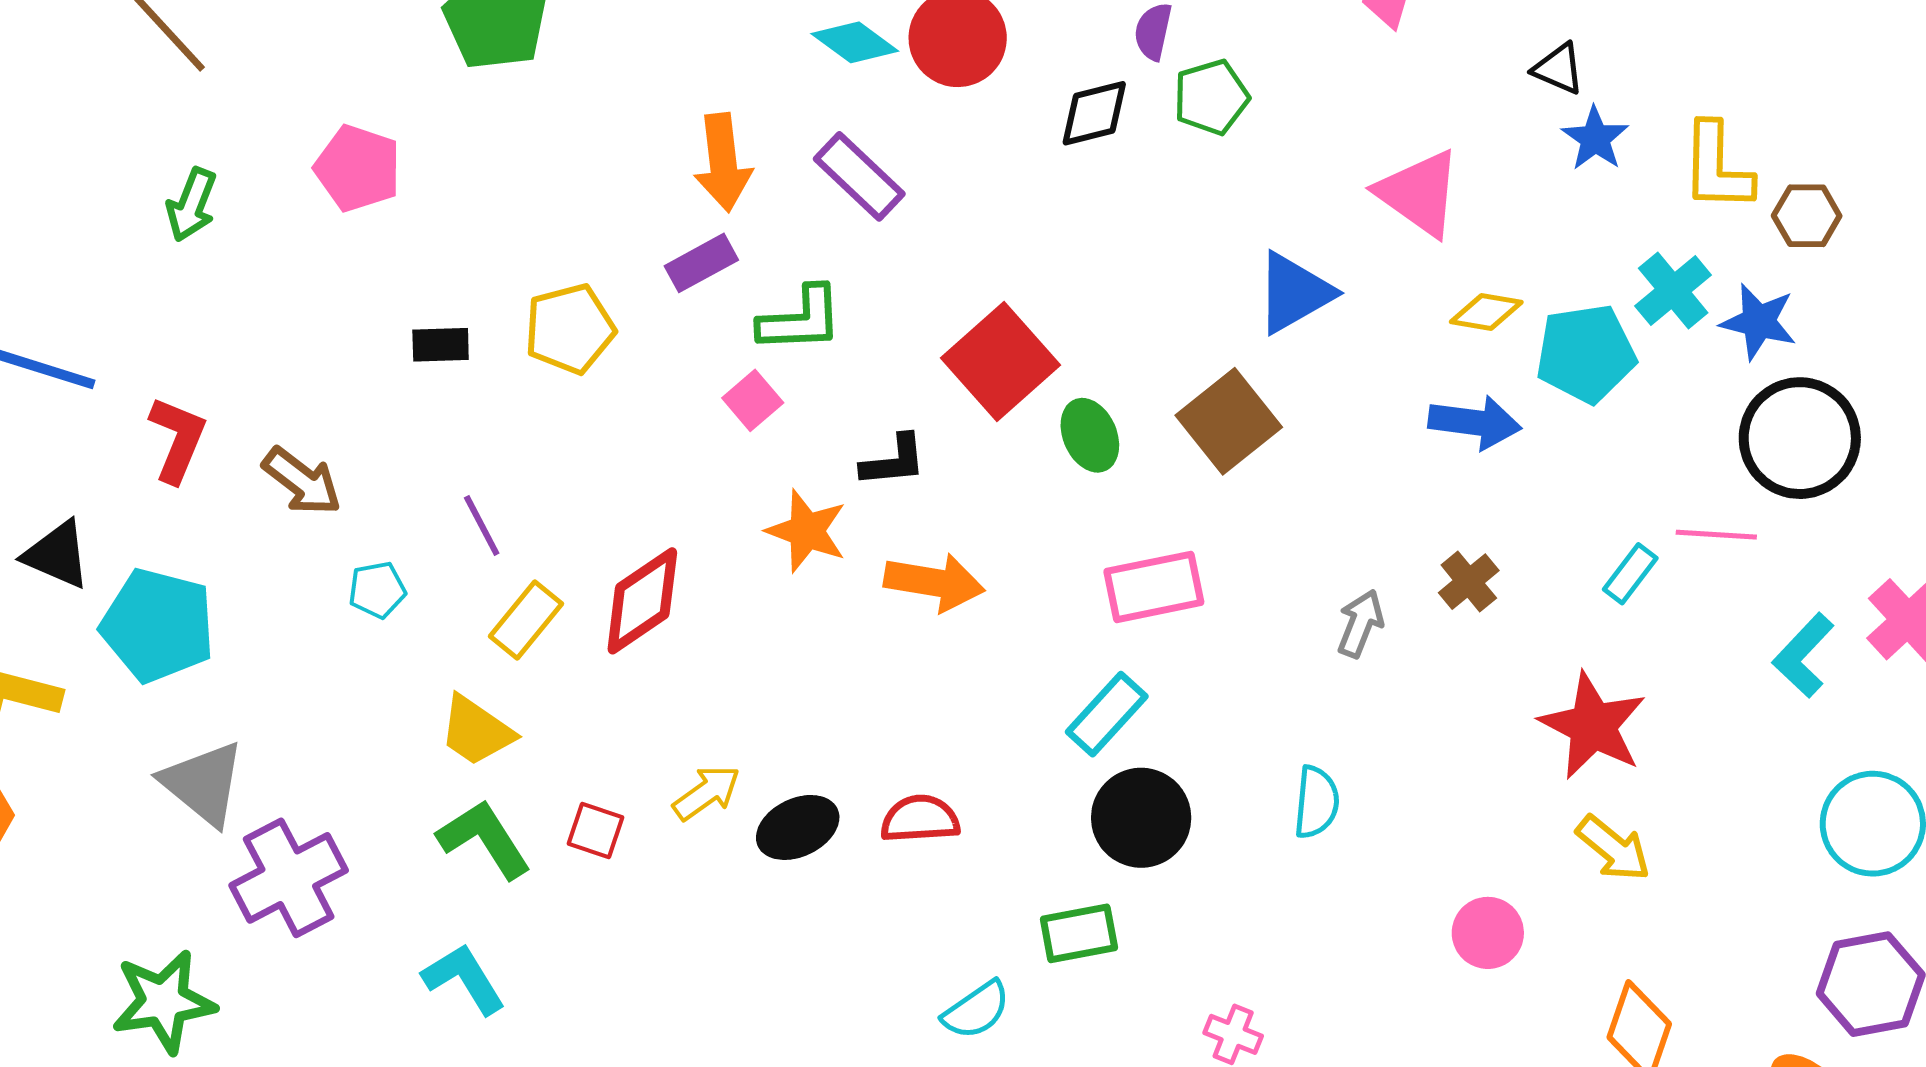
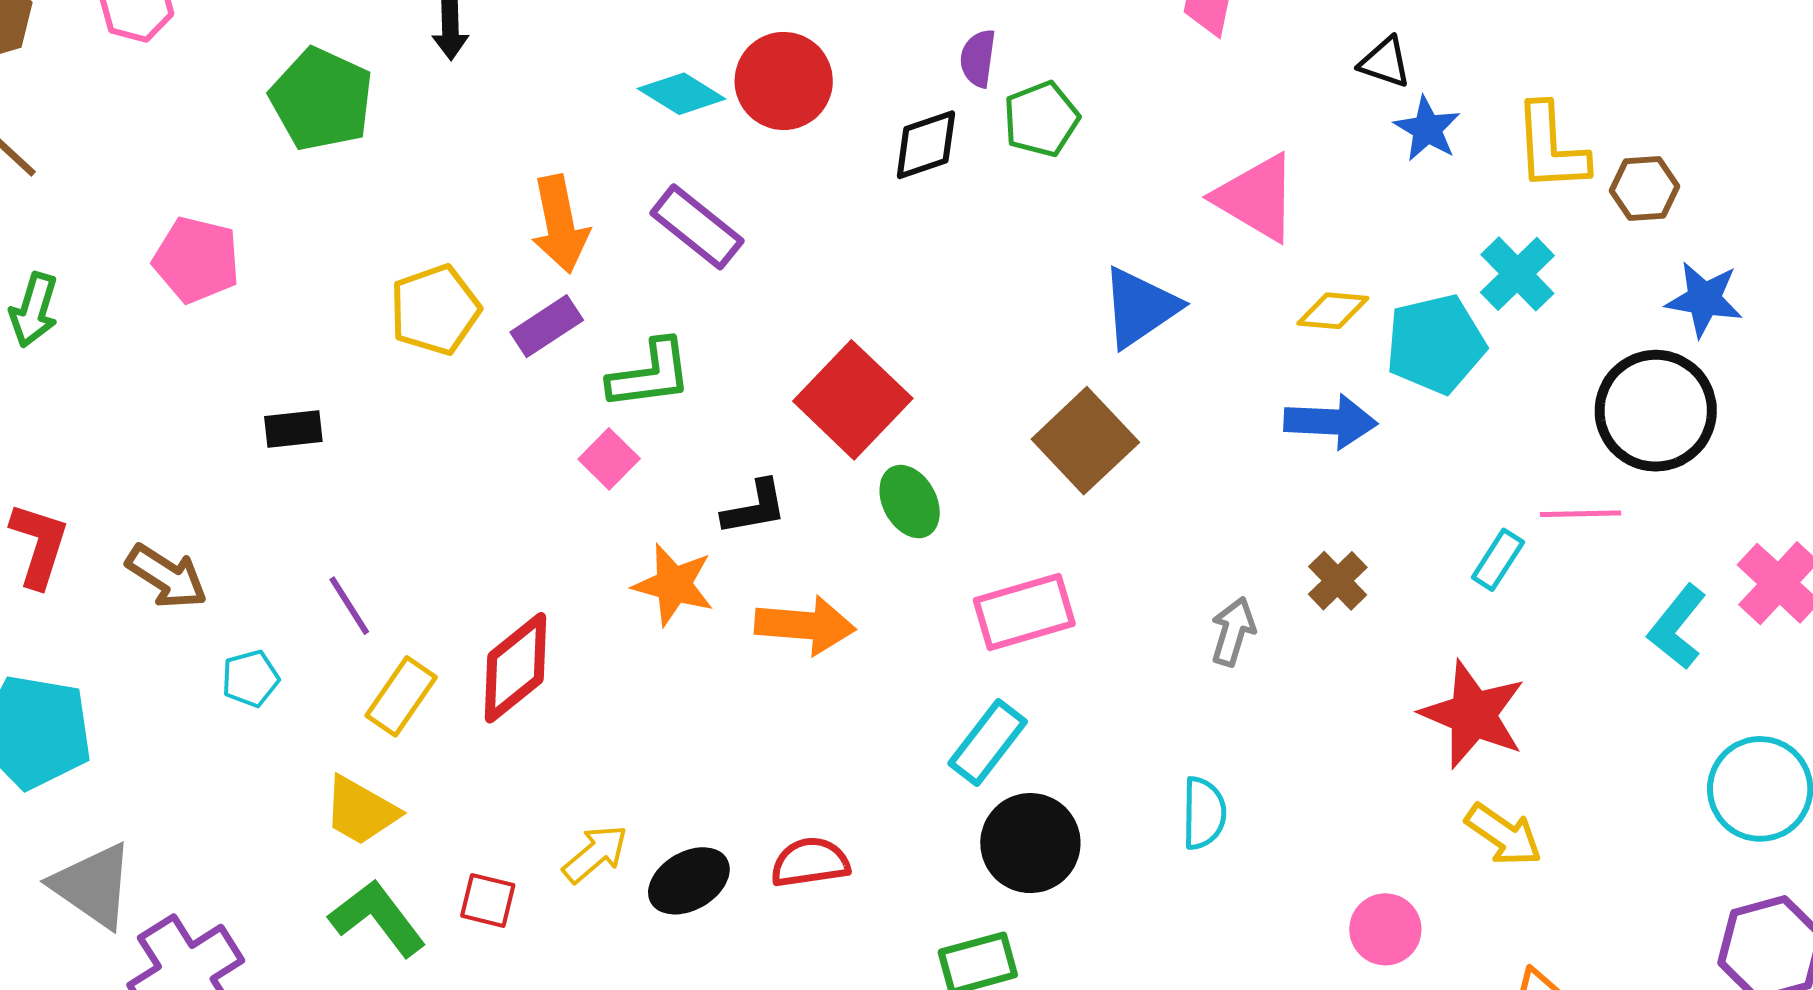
blue star: (1759, 322) -> (1704, 299), moved
yellow pentagon: (570, 329) -> (435, 310), moved
green ellipse: (1090, 435) -> (910, 502), moved

